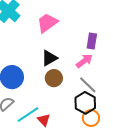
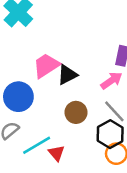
pink trapezoid: (47, 23) -> (46, 66), moved
brown circle: (54, 78) -> (76, 112), moved

